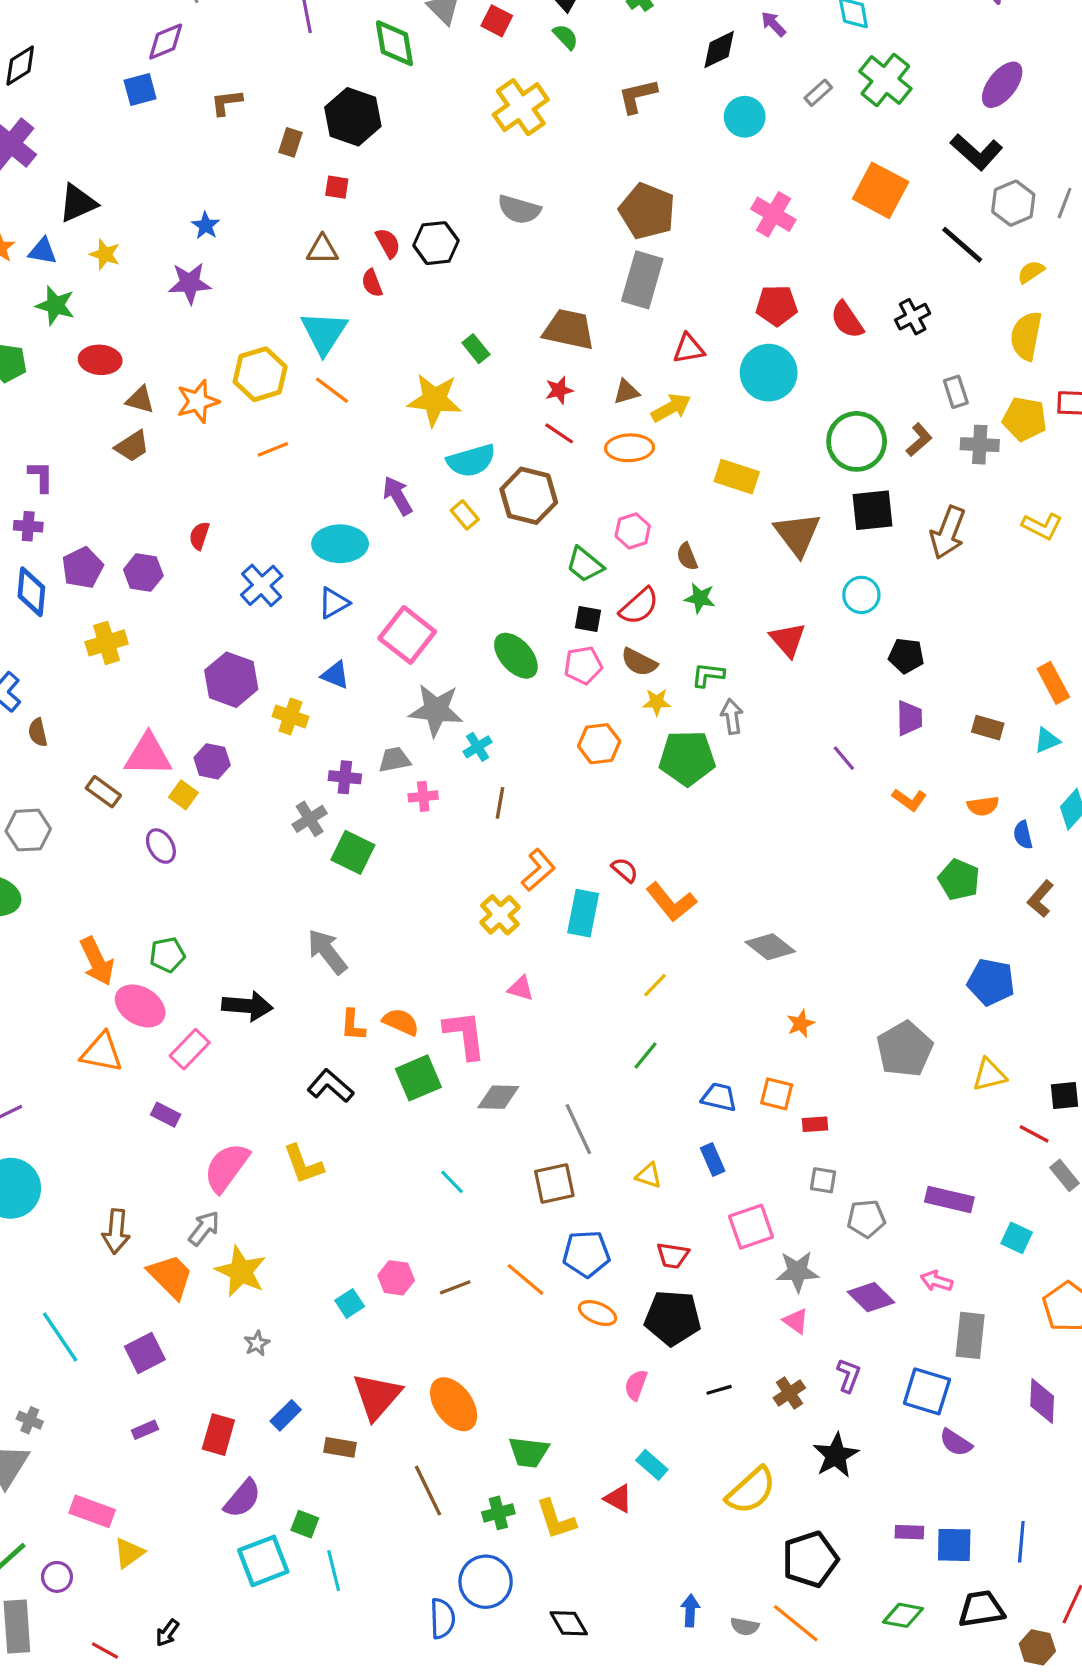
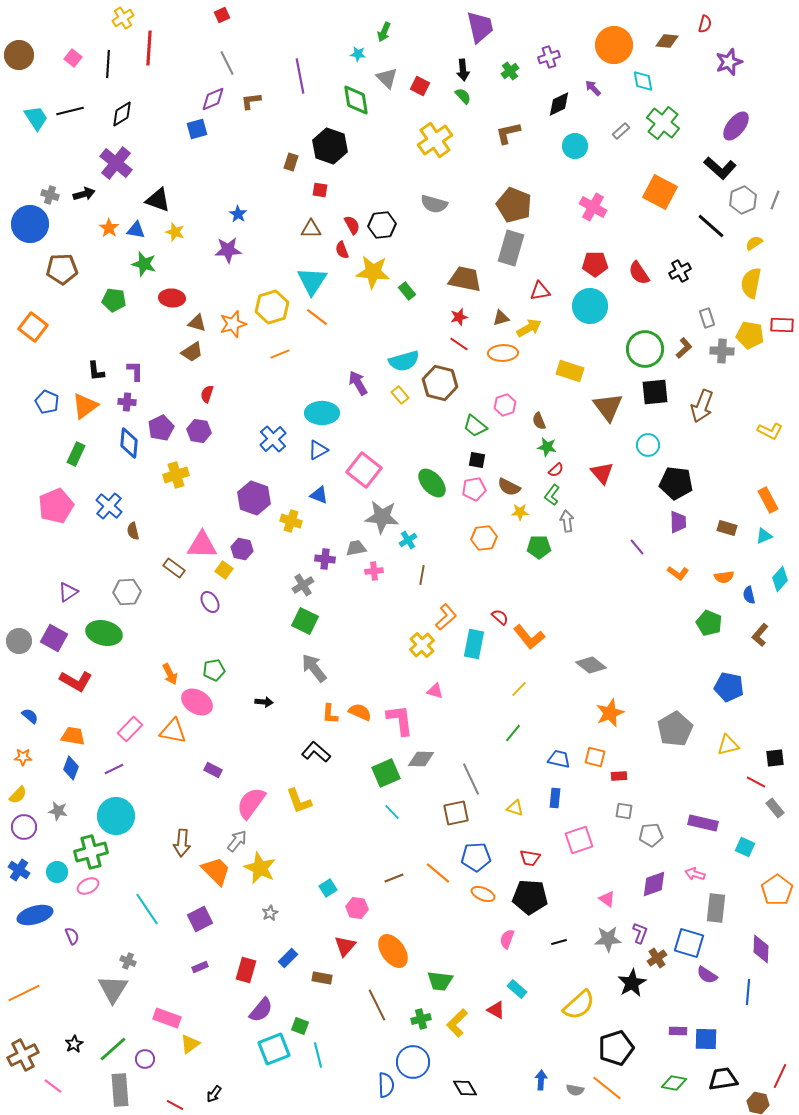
brown L-shape: (226, 102) -> (251, 101), moved
black triangle: (78, 203) -> (158, 200), turned 44
yellow star: (434, 400) -> (373, 272), moved
yellow L-shape: (1042, 526) -> (770, 431), moved
red semicircle: (199, 536) -> (207, 394), moved
red semicircle: (639, 606) -> (556, 470), moved, size x0.6
black pentagon: (906, 656) -> (676, 483), size x1.5
green L-shape: (708, 675) -> (552, 495), turned -60
green pentagon: (687, 758) -> (539, 547), size x0.7
green square: (353, 852) -> (305, 621), moved
orange arrow: (97, 961) -> (170, 674), size x0.7
black arrow: (247, 1006) -> (264, 702), size x0.6
orange star: (801, 1024) -> (610, 713), size x1.6
pink rectangle: (190, 1049) -> (130, 729), moved
green square: (418, 1078) -> (386, 773), moved
blue rectangle: (713, 1159) -> (555, 798), turned 30
gray star: (797, 1271) -> (608, 939), moved
pink hexagon: (396, 1278) -> (357, 908), moved
purple diamond: (871, 1297) -> (654, 884), turned -64
brown cross: (789, 1393) -> (657, 958), moved
red triangle: (377, 1396) -> (345, 946), size x0.7
yellow L-shape: (556, 1519) -> (457, 1023), turned 64
blue line: (1021, 1542) -> (748, 992), moved

